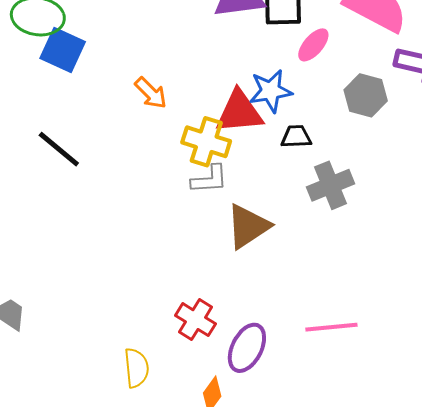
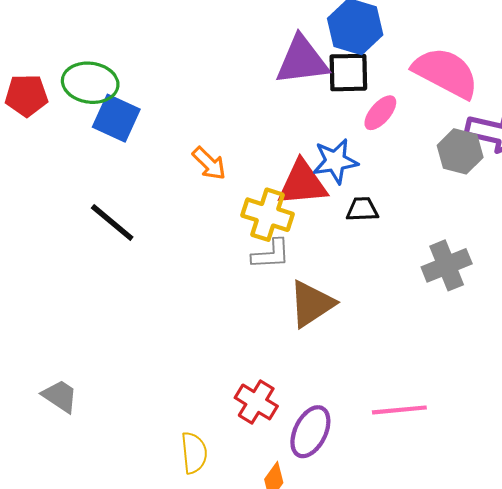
gray hexagon: (366, 95) -> (460, 151), moved
gray cross: (331, 185) -> (447, 265), moved

